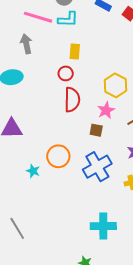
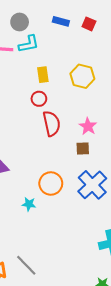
yellow hexagon: (115, 85) -> (82, 76), moved

